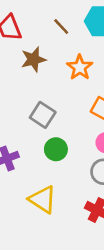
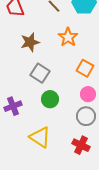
brown star: (33, 59) -> (30, 42), moved

